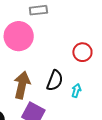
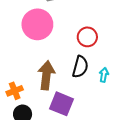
red circle: (82, 52) -> (87, 37), moved

